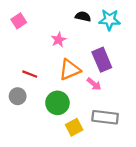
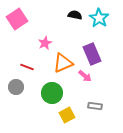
cyan star: (110, 20) -> (99, 18), turned 30
pink square: (19, 21) -> (17, 19), size x1.5
pink star: (59, 40) -> (45, 43), moved
gray rectangle: (105, 117) -> (95, 106), size x0.6

